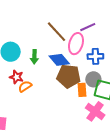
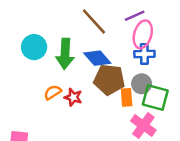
pink ellipse: (76, 44) -> (143, 34), moved
green arrow: (34, 57) -> (65, 54), size x1.6
red star: (16, 77) -> (73, 97), moved

